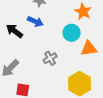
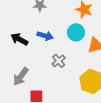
blue arrow: (35, 22) -> (45, 36), moved

